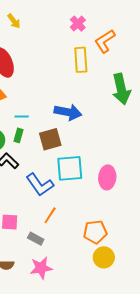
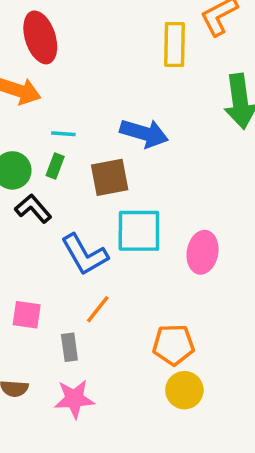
gray rectangle: (36, 239) -> (69, 347), turned 49

